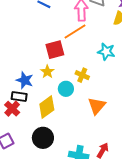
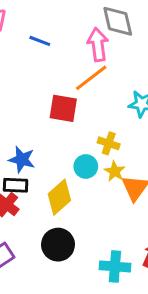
red square: (55, 50) -> (63, 108), turned 30
yellow star: (47, 72) -> (115, 171), moved

